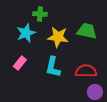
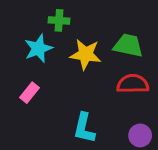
cyan L-shape: (53, 67) -> (84, 128), moved
red semicircle: (86, 71) -> (133, 84), moved

